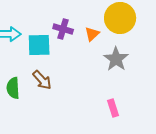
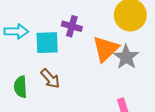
orange triangle: (92, 34) -> (106, 49), moved, size x1.8

